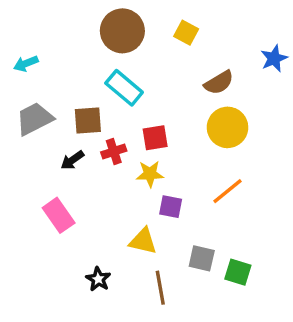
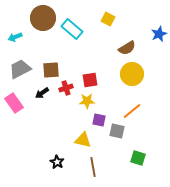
brown circle: (122, 31) -> (43, 18), moved
cyan rectangle: (124, 88) -> (72, 29), moved
pink rectangle: (59, 215) -> (14, 103), moved
gray square: (202, 258) -> (117, 131), moved

